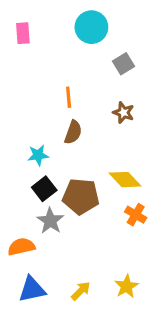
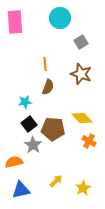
pink rectangle: (23, 33) -> (15, 22), size x1.6
brown star: (123, 112) -> (81, 74), size x1.5
yellow arrow: (81, 291) -> (56, 181), moved

